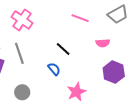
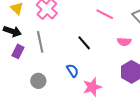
blue semicircle: (54, 69) -> (73, 71), moved

